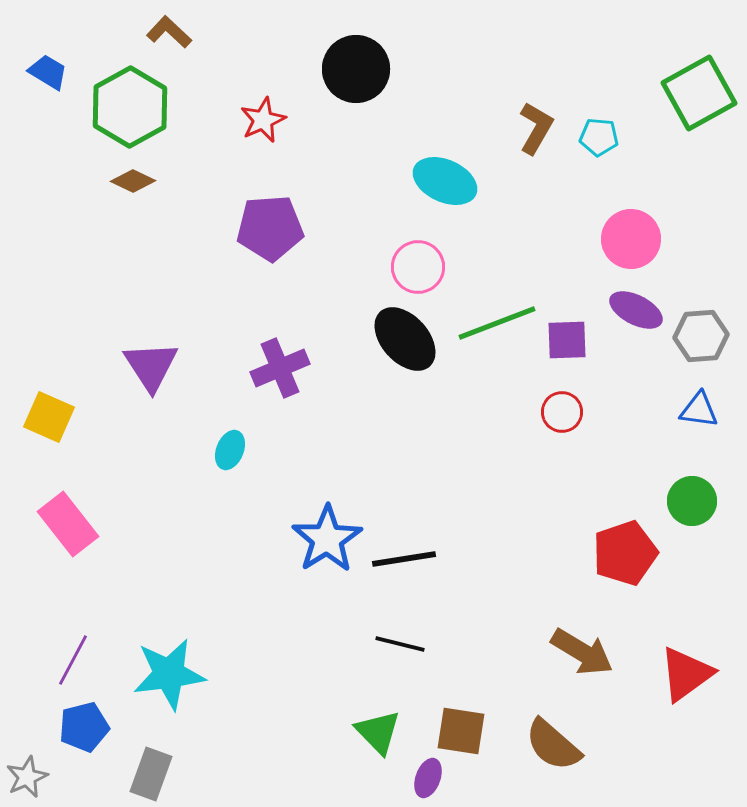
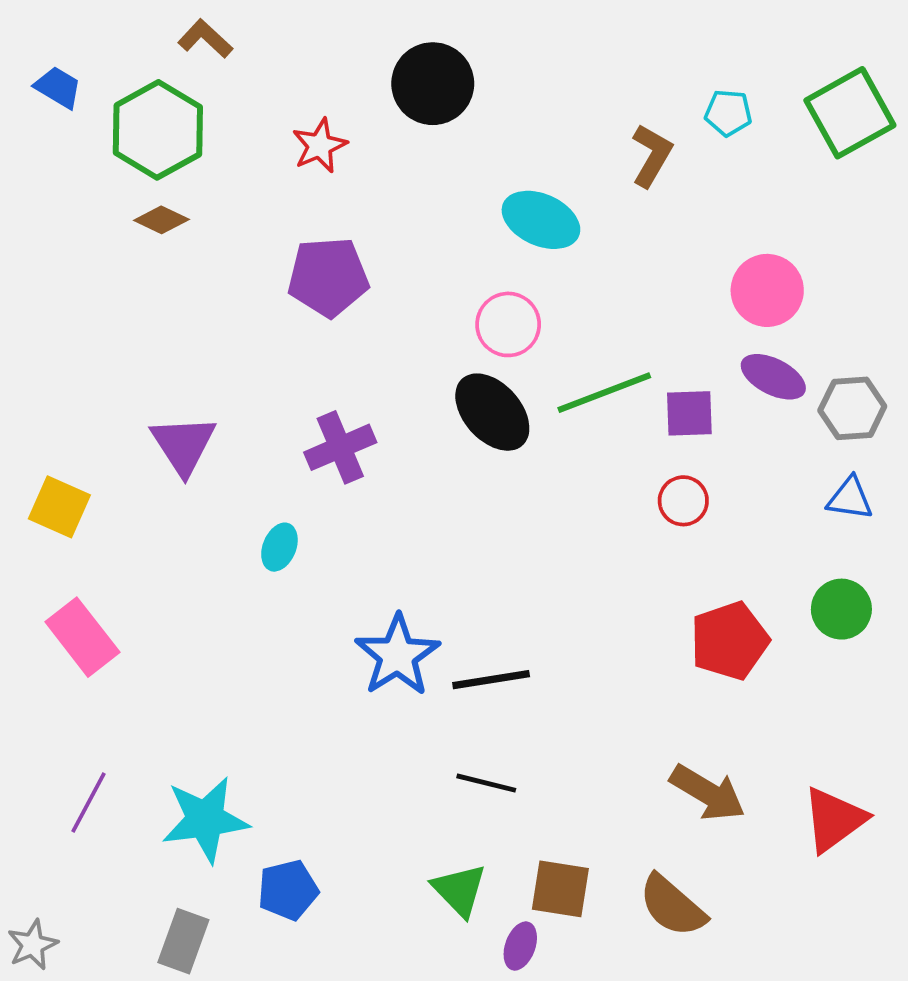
cyan pentagon: (599, 137) -> (728, 113), moved
red pentagon: (625, 553) -> (729, 641), moved
blue pentagon: (84, 727) -> (288, 890), moved

